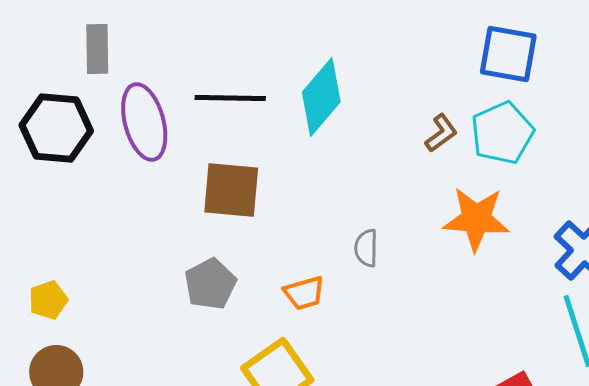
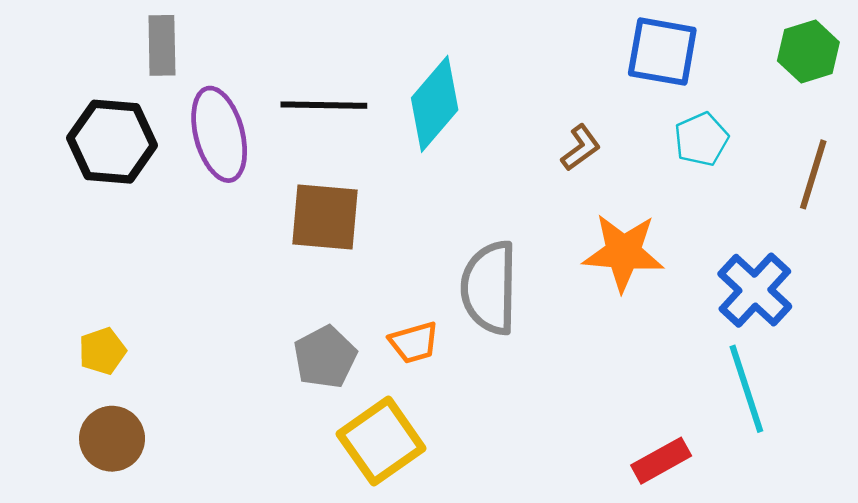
cyan pentagon: (502, 133) -> (701, 139), moved, size x0.7
gray semicircle: (366, 248) -> (489, 288), size x2.0
gray pentagon: (210, 284) -> (325, 357), moved

